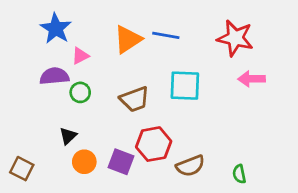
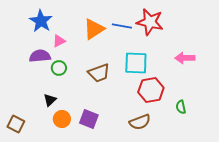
red star: (235, 38) -> (150, 22), moved
red hexagon: (154, 144) -> (151, 90), moved
green semicircle: (239, 174) -> (181, 107), moved

